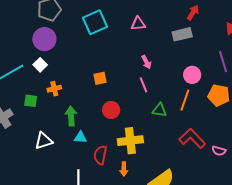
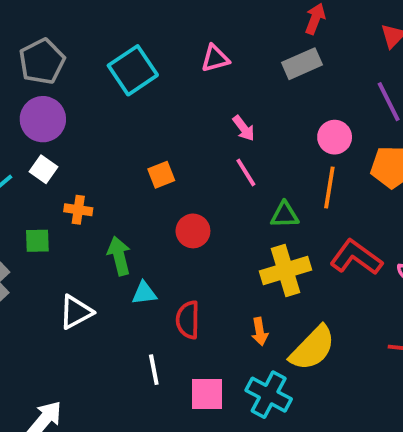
orange cross: (54, 89) -> (78, 210), turned 32
yellow cross: (130, 141) -> (285, 271), moved
orange arrow: (124, 169) -> (260, 332), moved

